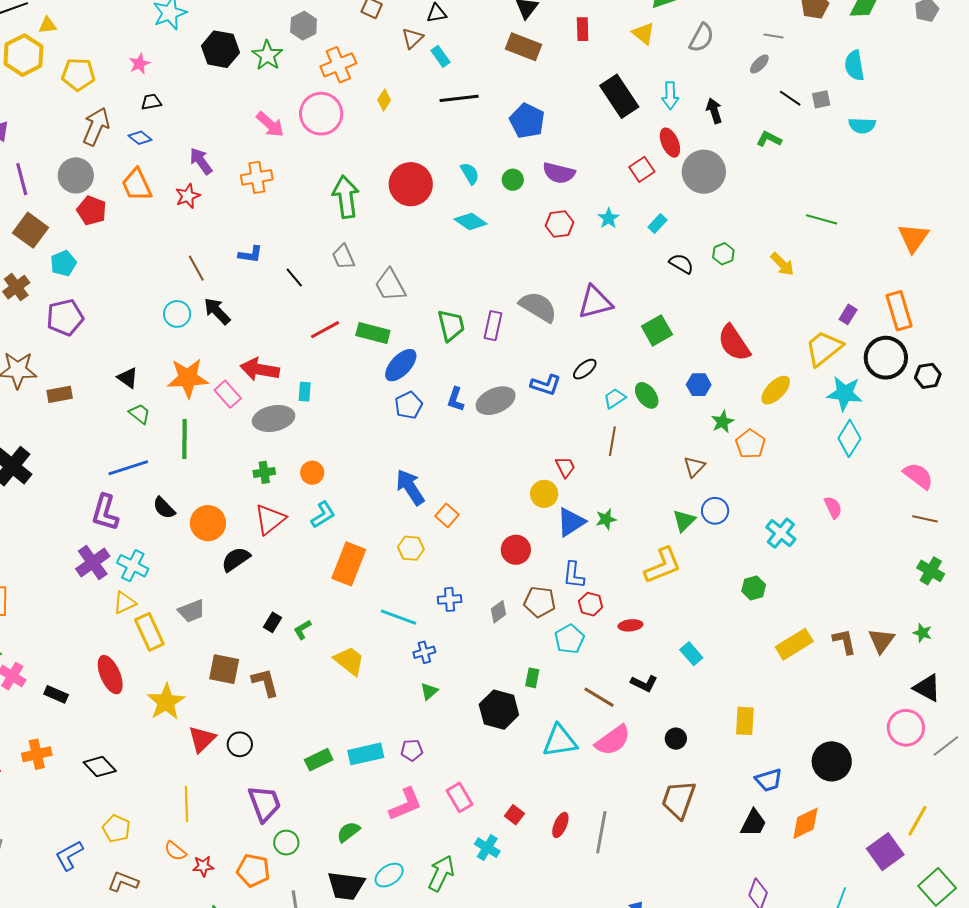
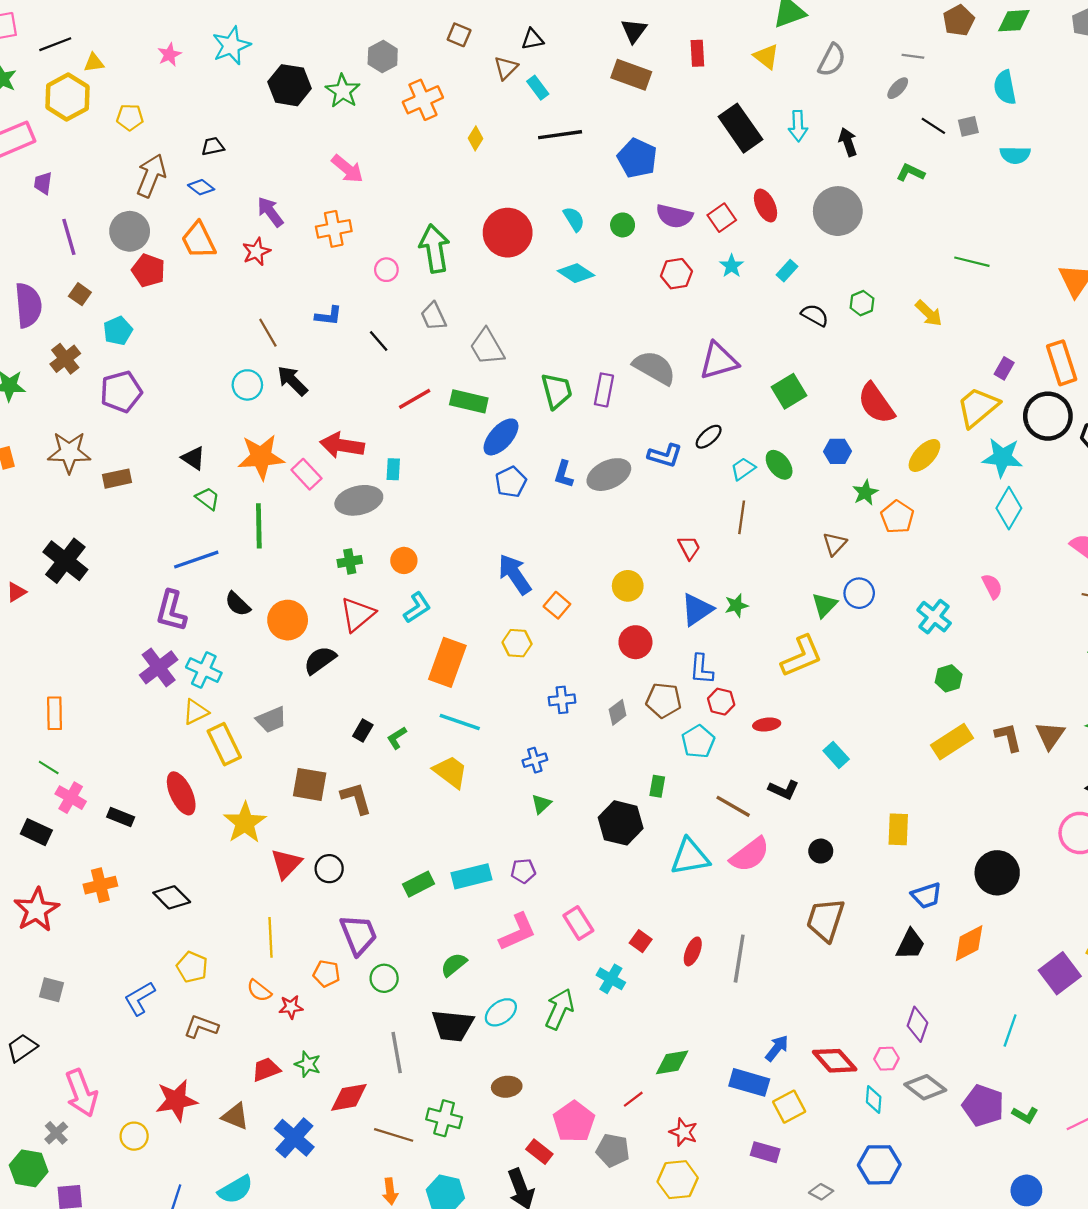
pink star: (139, 64) -> (169, 55), moved
yellow pentagon: (78, 74) -> (130, 117), size x0.7
pink circle: (321, 114) -> (386, 270), moved, size x0.5
red ellipse: (670, 143) -> (765, 206), moved
red square: (642, 169) -> (722, 218), moved
brown square: (30, 230) -> (80, 294), size x0.6
yellow circle: (544, 494) -> (628, 586), moved
green hexagon: (754, 588) -> (949, 678), moved
cyan line: (398, 617) -> (460, 722), moved
orange pentagon: (253, 870) -> (326, 974), moved, size x0.7

